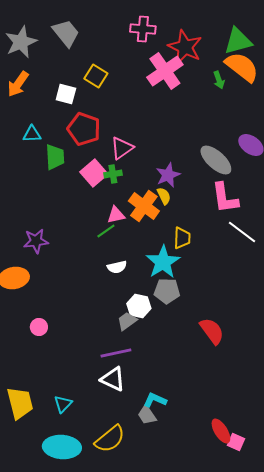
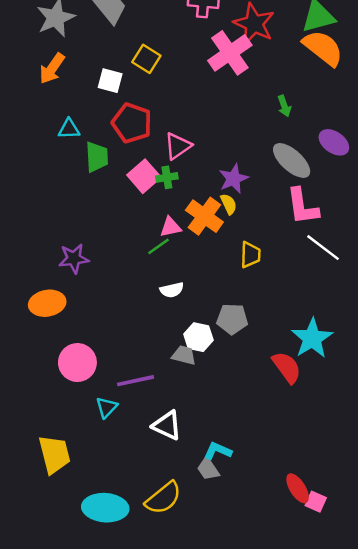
green arrow: (219, 80) -> (284, 106), moved
cyan star: (163, 262) -> (312, 338), moved
gray trapezoid: (127, 321) -> (184, 355), turned 50
pink circle: (39, 327) -> (77, 363), size x1.8
purple line: (116, 353) -> (135, 381), moved
cyan triangle: (63, 404) -> (106, 407), moved

